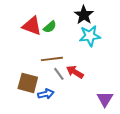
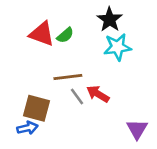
blue arrow: (46, 94) -> (27, 128), moved

